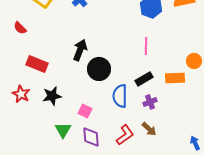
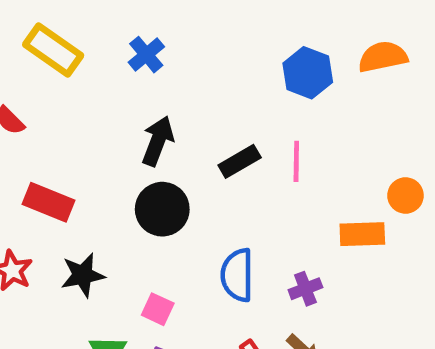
black arrow: (80, 50) -> (158, 141), moved
black circle: (99, 69) -> (162, 209), moved
black rectangle: (144, 79) -> (240, 161), moved

